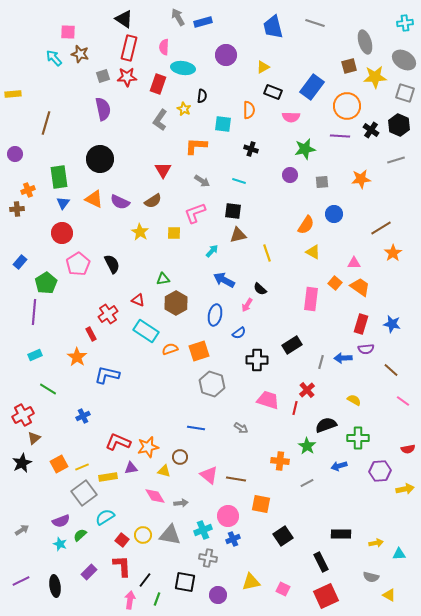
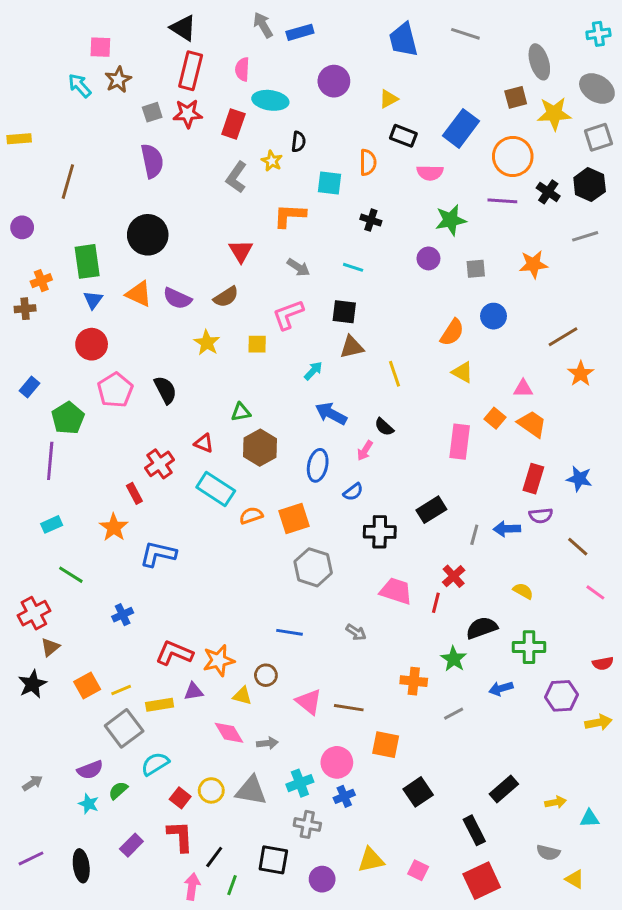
brown star: (80, 54) -> (118, 80), turned 30
gray square: (405, 93) -> (598, 137), turned -36
black rectangle: (341, 534) -> (504, 789), turned -42

